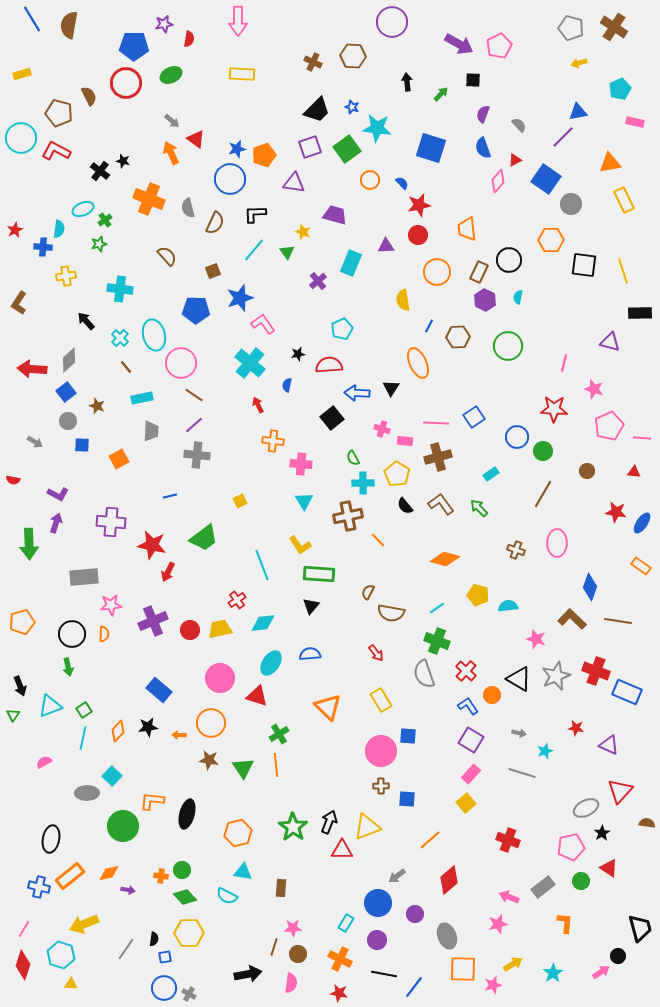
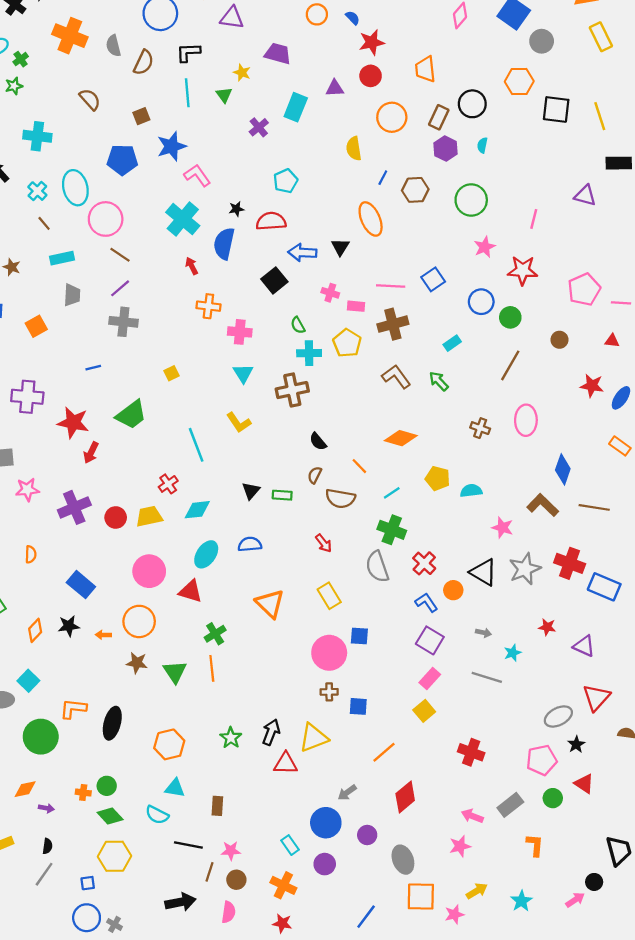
cyan line: (254, 250) -> (187, 93), turned -45
blue semicircle: (287, 385) -> (224, 244), size x2.0
pink star: (594, 389) -> (485, 247), moved, turned 30
black semicircle: (405, 506) -> (318, 441), moved
orange line: (378, 540) -> (359, 466), moved
green rectangle: (319, 574) -> (282, 495), moved, size x0.6
orange semicircle: (104, 634) -> (31, 554), moved
green star: (293, 827) -> (231, 738), size x0.7
cyan rectangle: (346, 923) -> (290, 845), turned -66
black semicircle: (154, 939) -> (47, 846), moved
black line: (384, 974) -> (188, 845), moved

